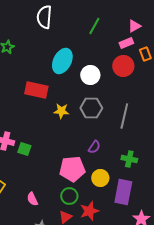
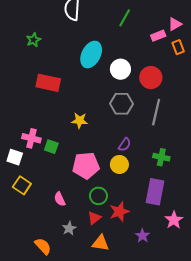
pink triangle: (134, 26) -> (175, 24), moved
red circle: (123, 66) -> (151, 78), moved
red rectangle: (36, 90) -> (48, 83), moved
yellow star: (61, 111) -> (80, 120), moved
pink pentagon: (72, 169) -> (86, 166), moved
yellow circle: (100, 178) -> (119, 164), moved

